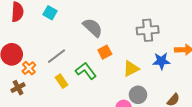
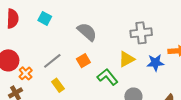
orange square: (105, 52) -> (83, 61), moved
yellow triangle: (131, 69) -> (127, 59), moved
green L-shape: (86, 71) -> (108, 77), moved

